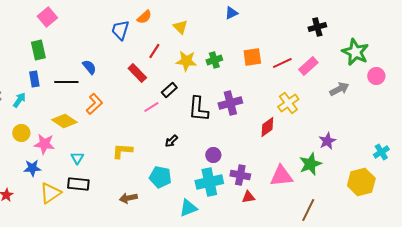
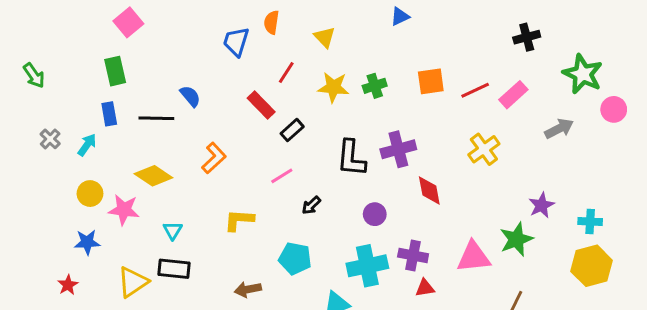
orange semicircle: (144, 17) -> (271, 22), turned 140
black rectangle: (169, 90) -> (292, 130), moved
orange L-shape: (94, 104) -> (214, 158), moved
pink line: (151, 107) -> (282, 176), moved
red diamond: (267, 127) -> (429, 191), moved, turned -65
cyan cross: (381, 152) -> (590, 222), moved, turned 35
purple circle: (213, 155) -> (375, 214), moved
blue star: (32, 168) -> (87, 242), moved

